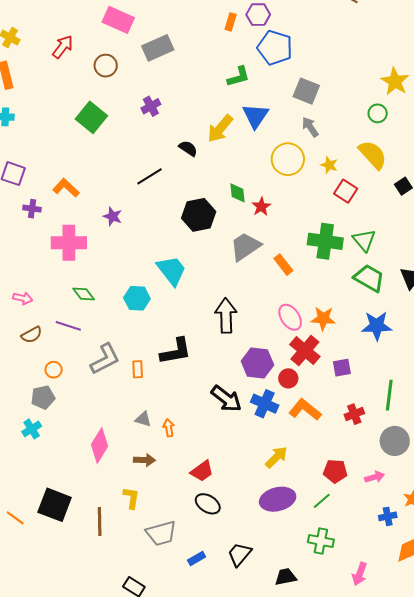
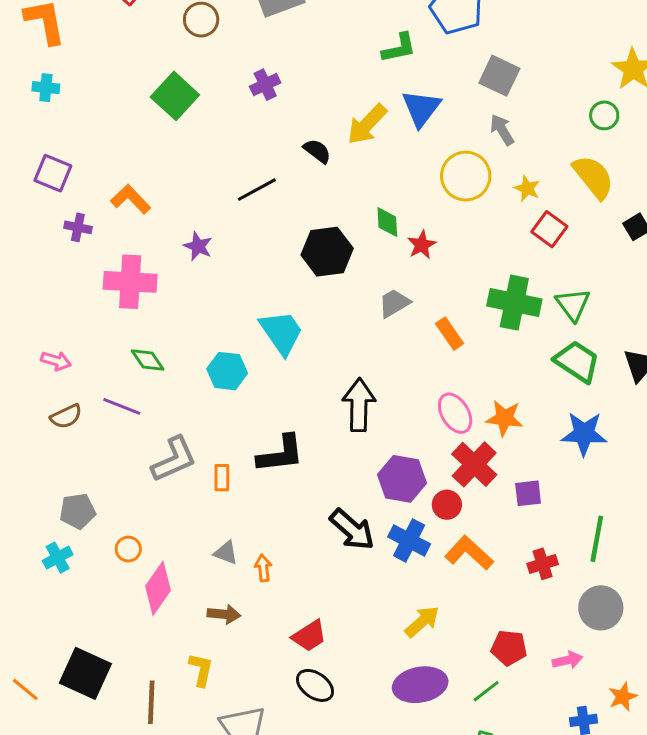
gray trapezoid: (245, 247) -> (394, 303), size x0.7
orange circle: (54, 370) -> (128, 549), moved

